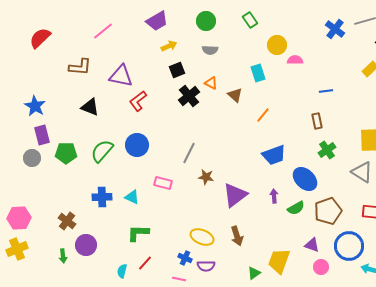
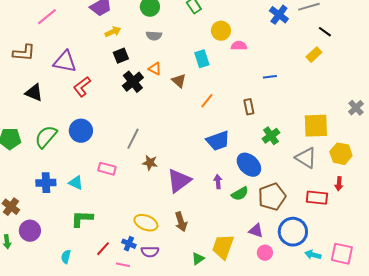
brown rectangle: (317, 121) -> (249, 107), moved
red line: (145, 263) -> (103, 249), moved

